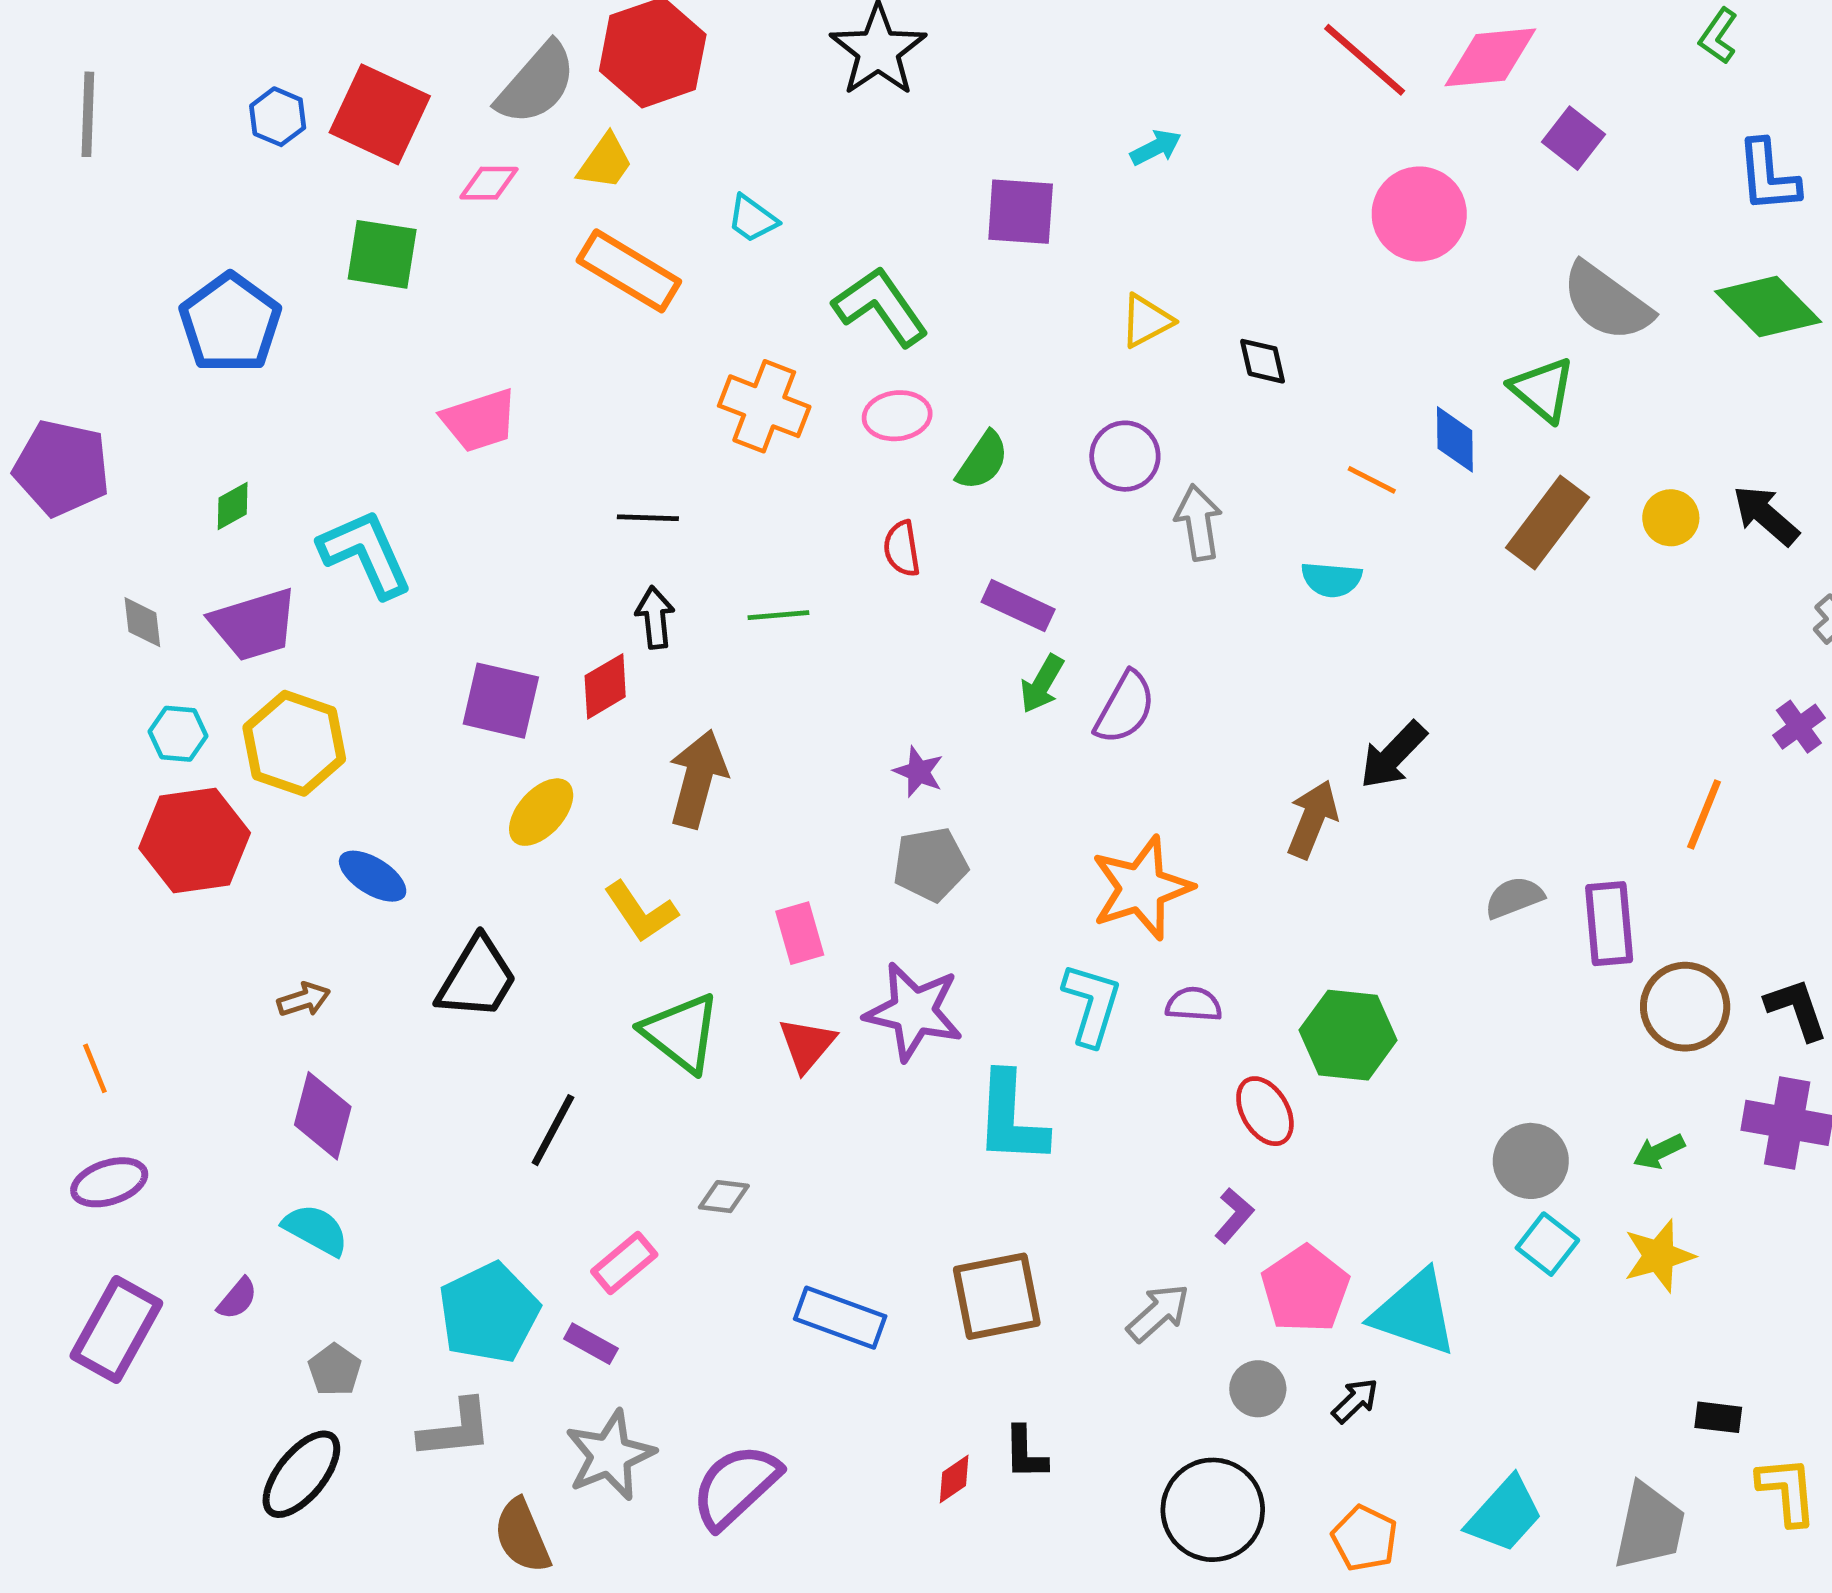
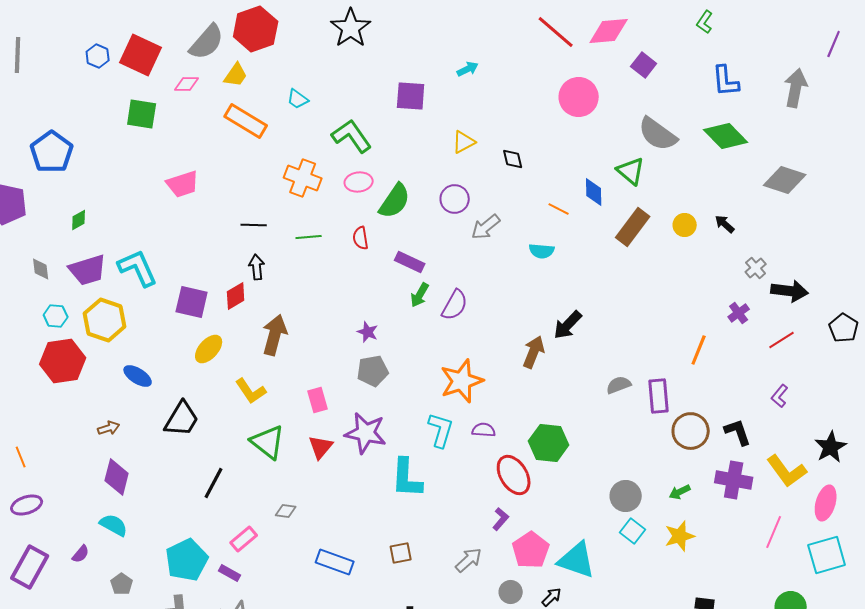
blue pentagon: (230, 323) -> (52, 152), moved
green semicircle: (983, 461) -> (395, 201), size x1.4
black arrow: (1766, 515) -> (725, 224), size x0.7
gray arrow: (1199, 523) -> (486, 227), turned -120
cyan L-shape: (365, 553) -> (138, 268), moved
green line: (778, 615) -> (309, 237), moved
red ellipse: (1265, 1111) -> (514, 475), size x1.4
brown square: (997, 1296) -> (401, 553), size x0.6

